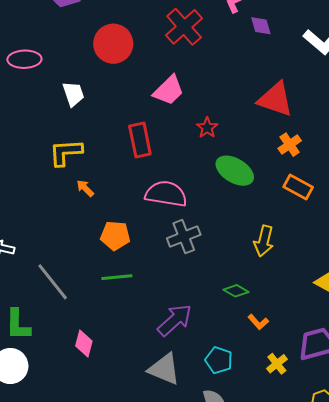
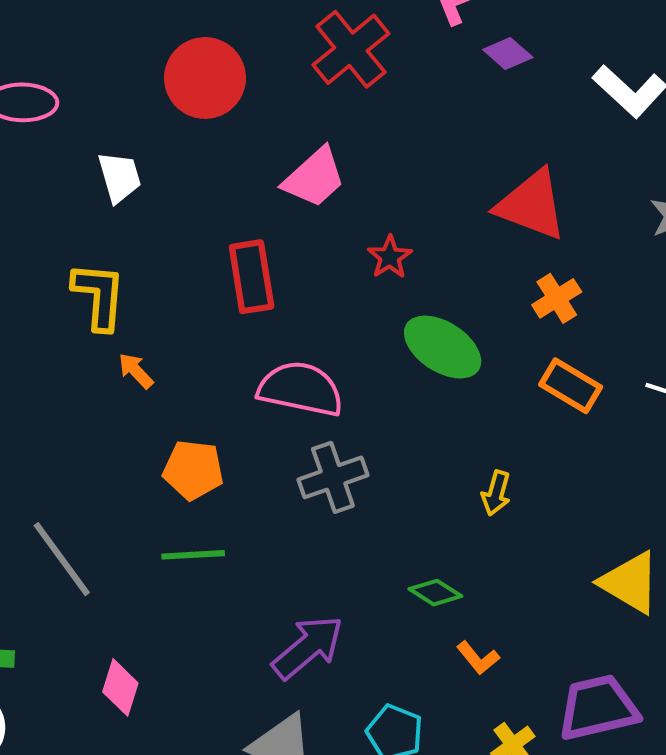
purple diamond: (261, 26) -> (508, 54), turned -35
yellow L-shape: (66, 152) -> (99, 296), turned 96
yellow arrow: (264, 241) -> (496, 493), size x0.7

